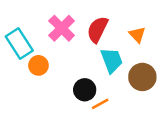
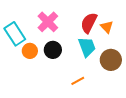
red semicircle: (97, 29) -> (89, 23), moved
black circle: (85, 90) -> (53, 50), moved

